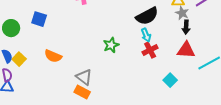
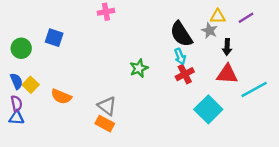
gray star: (182, 13) -> (209, 31), moved
black semicircle: (147, 16) -> (181, 34), turned 85
orange semicircle: (53, 56) -> (61, 96), moved
cyan square: (170, 80) -> (208, 109), size x1.6

